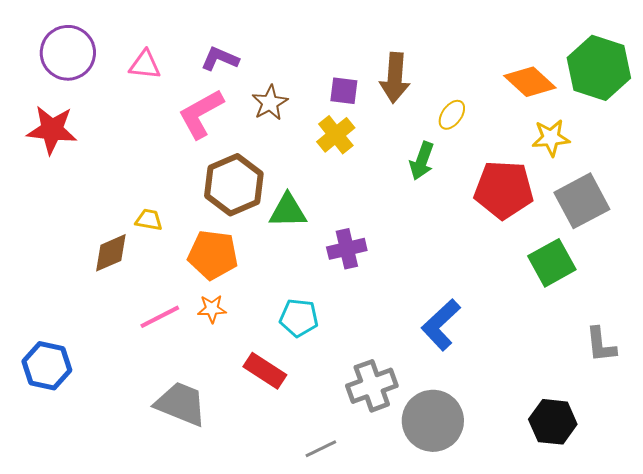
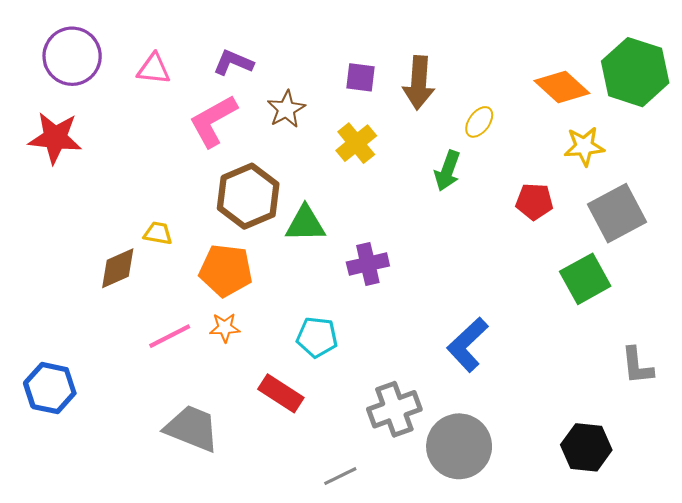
purple square: (344, 91) -> (360, 77), moved
red pentagon: (504, 190) -> (534, 201), size x0.6

